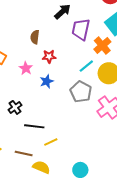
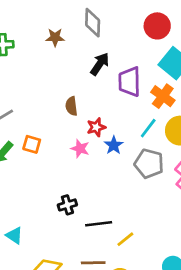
pink star: (26, 68) -> (80, 149), moved
blue star: (47, 81) -> (114, 145), moved
black cross: (15, 107) -> (67, 205), turned 32

